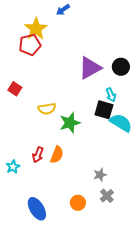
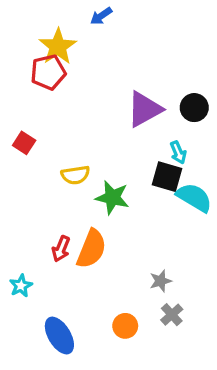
green star: (70, 123) -> (112, 197), turned 30
orange semicircle: (57, 155) -> (91, 249), size x1.4
cyan star: (13, 167) -> (21, 286), moved

